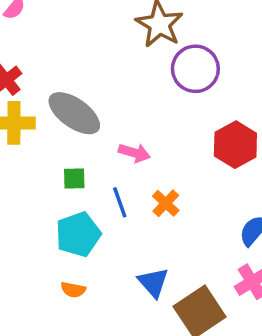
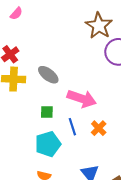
gray ellipse: (74, 113) -> (48, 75), size x0.7
pink arrow: (134, 153) -> (82, 99), size x1.6

